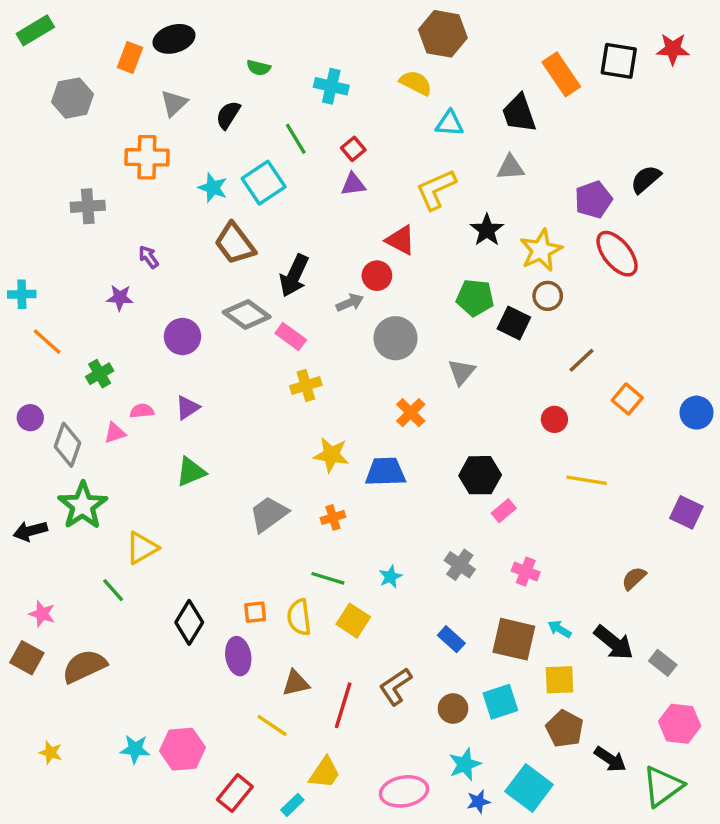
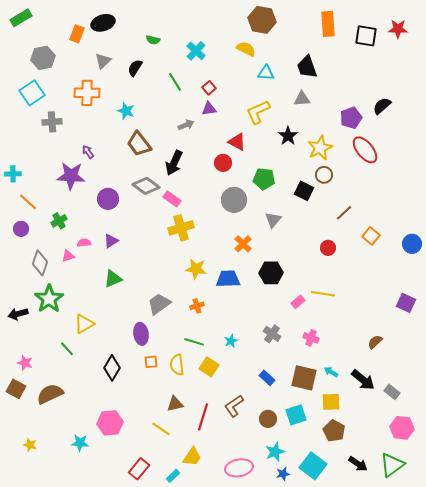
orange rectangle: (561, 74) -> (328, 24), moved, turned 30
cyan cross: (331, 86) -> (196, 51), turned 30
cyan square: (264, 183) -> (32, 93), moved
purple star: (120, 298) -> (71, 176), size x1.8
green pentagon: (475, 298) -> (264, 179), moved
gray arrow: (350, 303) -> (186, 125), moved
yellow cross: (306, 386) -> (181, 228), size x1.4
purple circle: (30, 418) -> (21, 229), moved
black hexagon: (480, 475) -> (271, 273), moved
yellow line: (587, 480) -> (323, 294), moved
purple ellipse: (238, 656) -> (141, 334), moved
pink hexagon: (182, 749) -> (110, 423), moved
black arrow: (610, 759) -> (358, 464), moved

